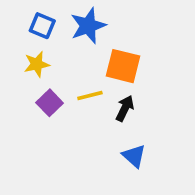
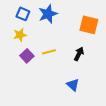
orange square: (123, 66) -> (89, 25), moved
black arrow: (125, 108) -> (79, 54), moved

